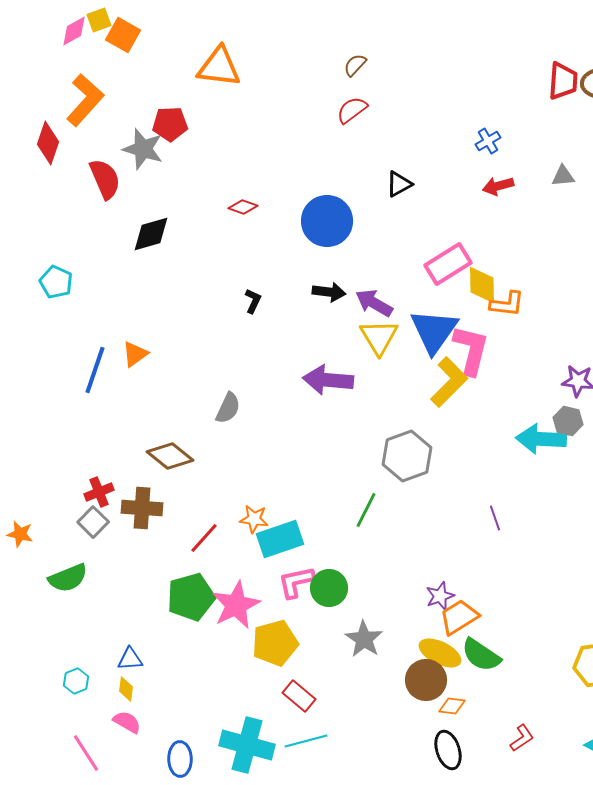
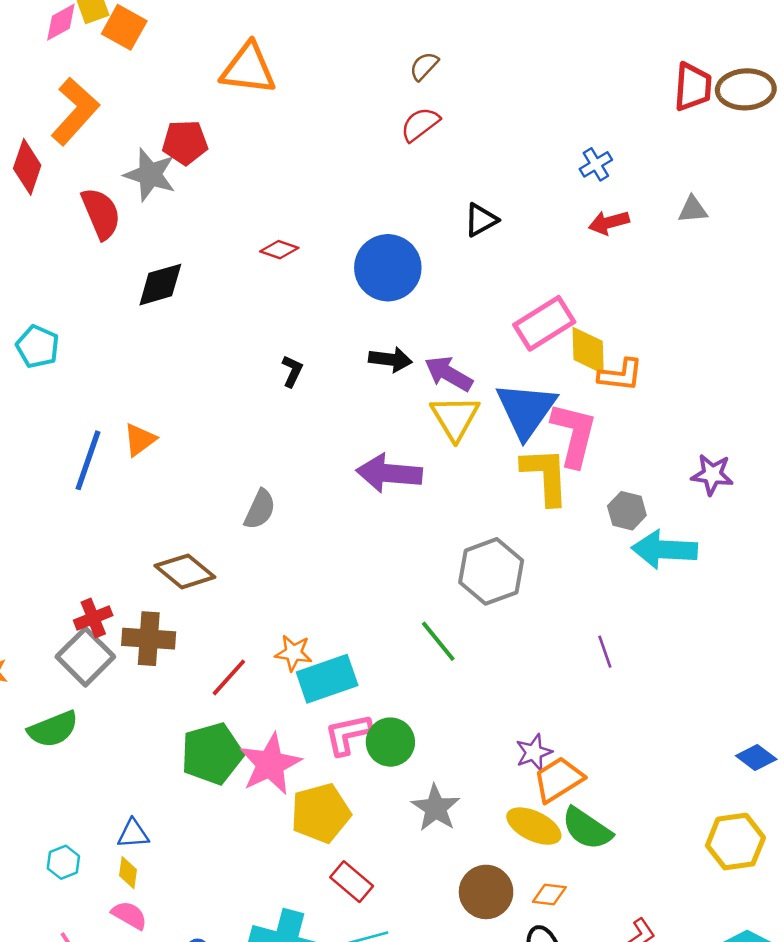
yellow L-shape: (449, 382) -> (545, 476), turned -48
gray hexagon: (568, 421) -> (627, 511), moved
green line: (366, 510) -> (438, 641), turned -66
gray square: (93, 522) -> (85, 657), size x1.4
brown circle: (426, 680) -> (486, 892), moved

